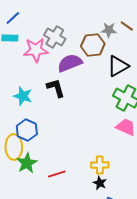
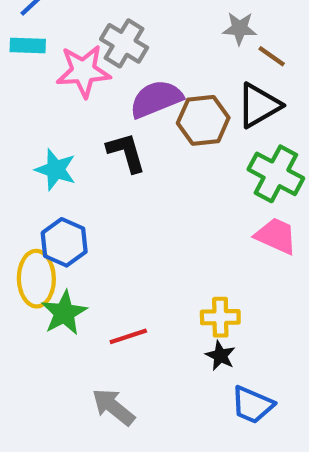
brown line: (127, 26) -> (272, 56), moved
brown hexagon: (93, 45) -> (203, 120), moved

